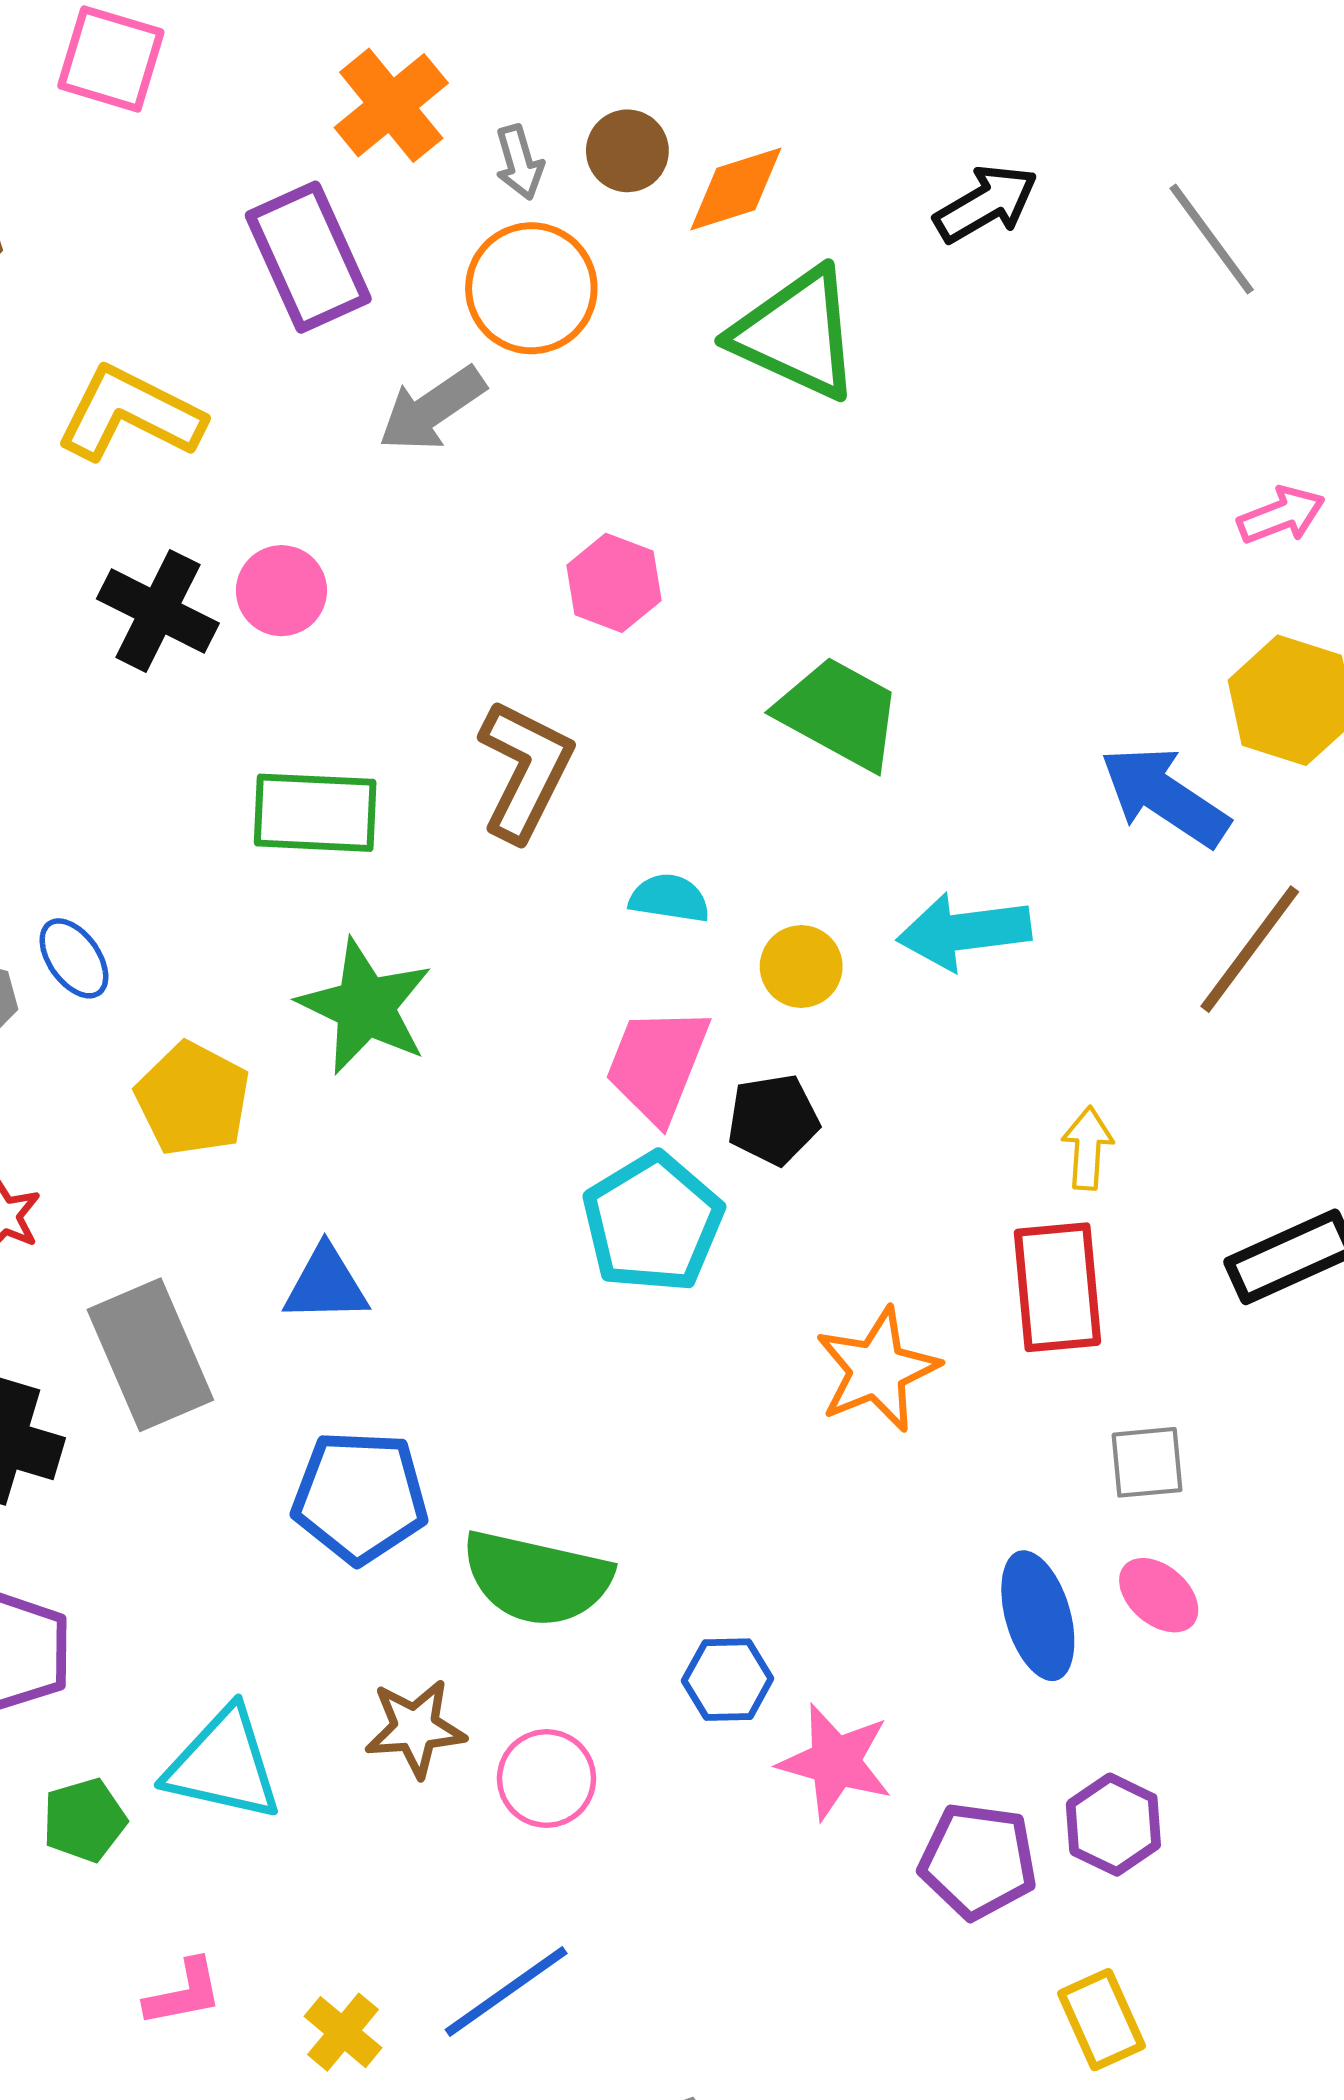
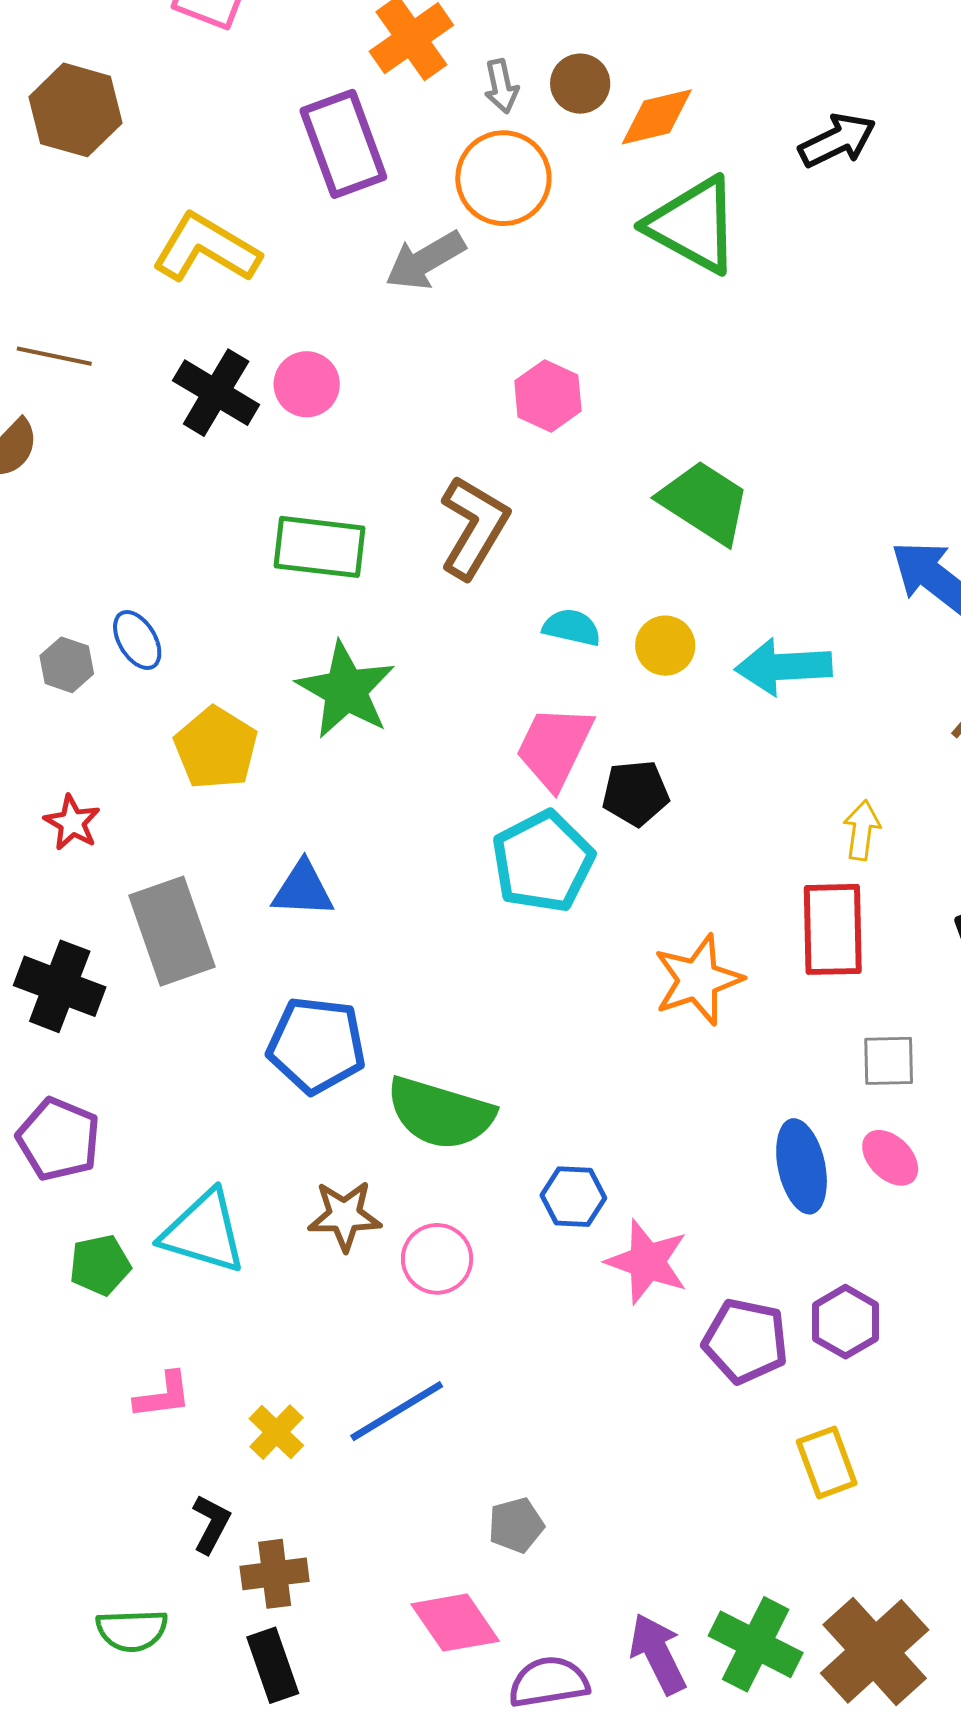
yellow circle: (801, 967) -> (665, 646), moved

